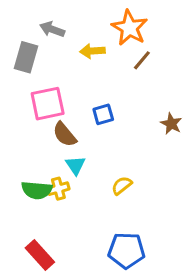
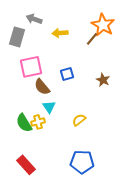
orange star: (130, 28) -> (103, 25), moved
brown star: (171, 124) -> (103, 80), moved
green semicircle: (37, 190) -> (24, 123), turned 54

